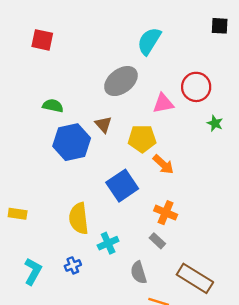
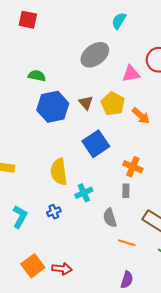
cyan semicircle: (149, 41) -> (119, 21), size x0.7
brown triangle: (103, 124) -> (86, 103), moved
yellow pentagon: (142, 139) -> (113, 104), turned 30
orange arrow: (163, 164) -> (141, 116), moved
gray rectangle: (157, 241) -> (126, 191), turned 48

